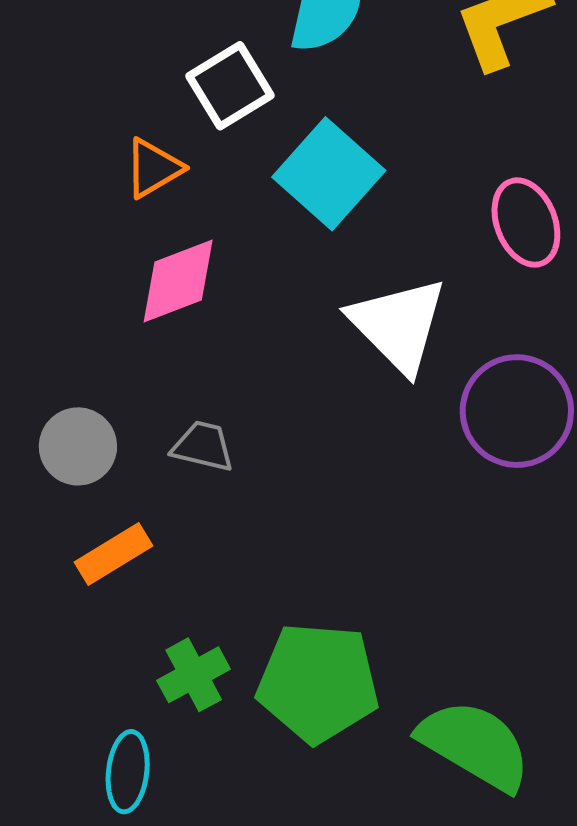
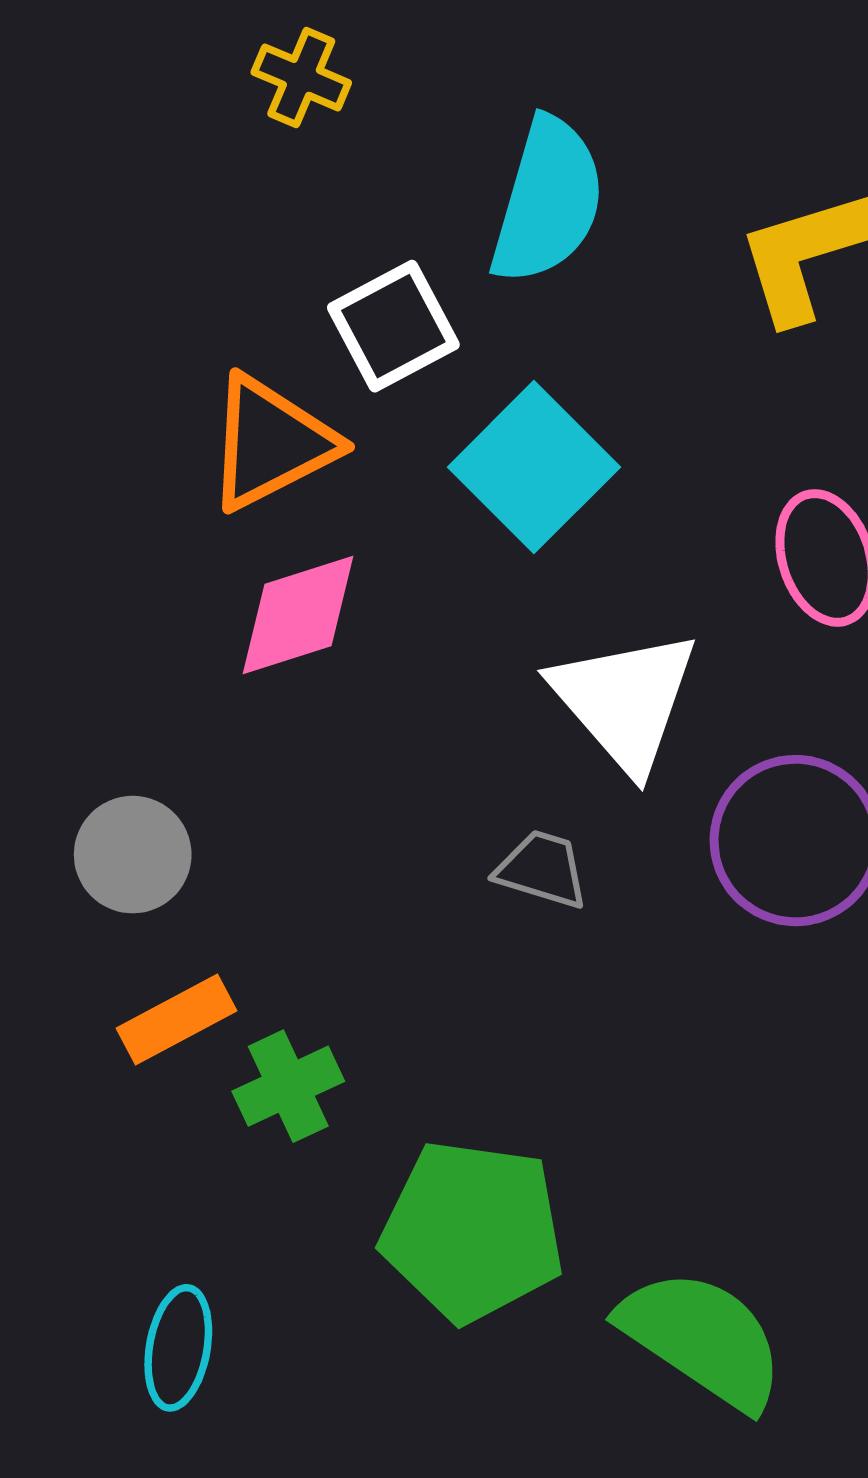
orange triangle: (153, 168) -> (271, 443), size x1.5
gray trapezoid: (203, 446) -> (542, 869), moved
green cross: (194, 675) -> (288, 1086), moved

